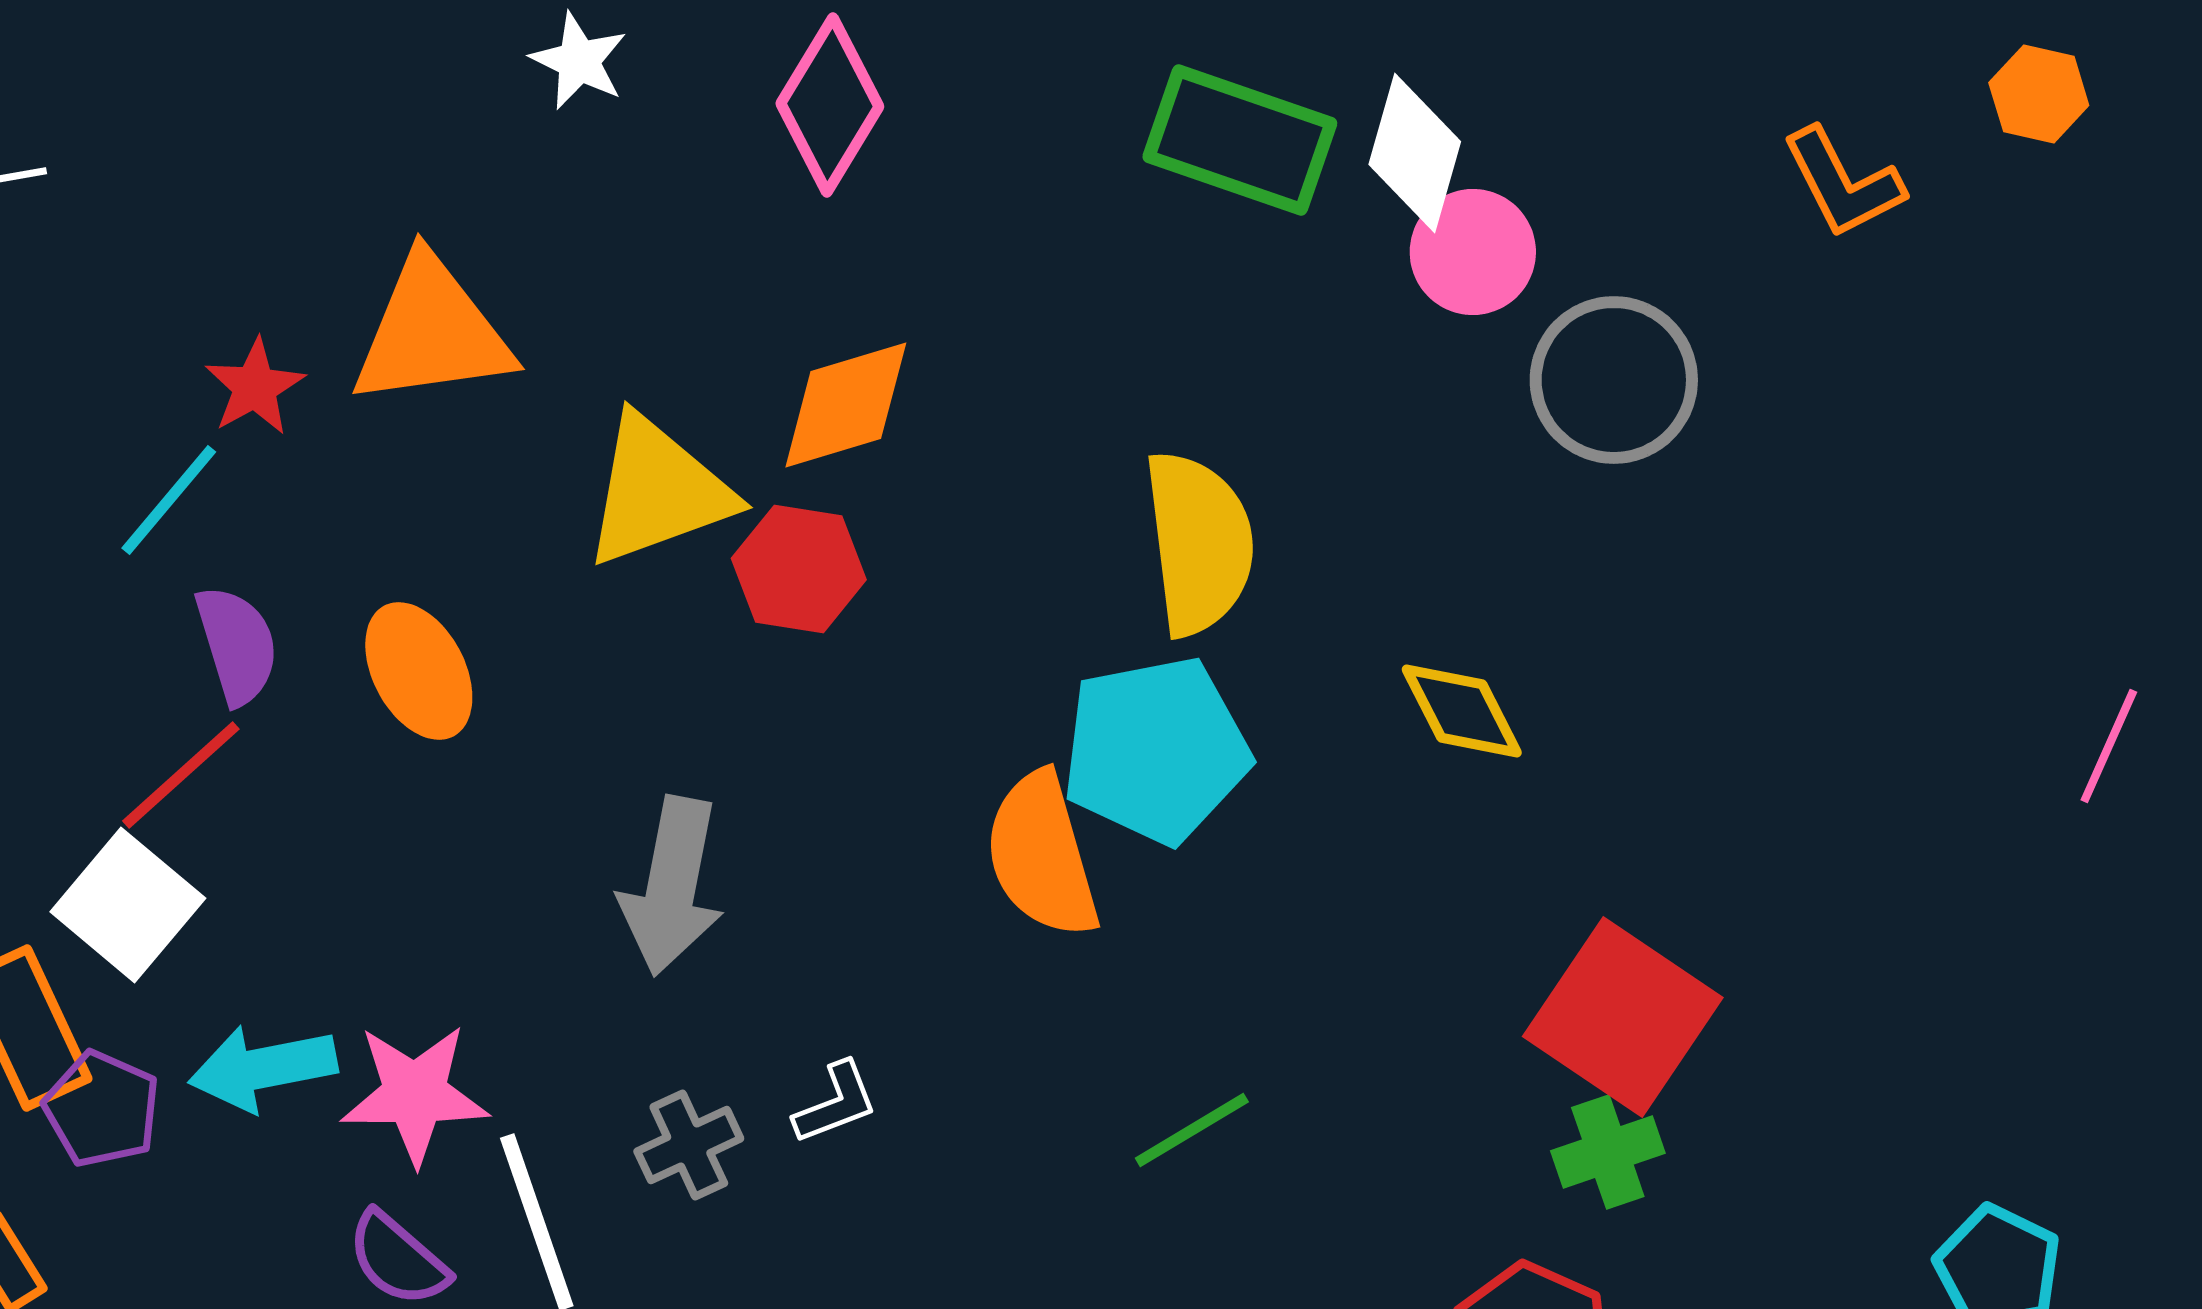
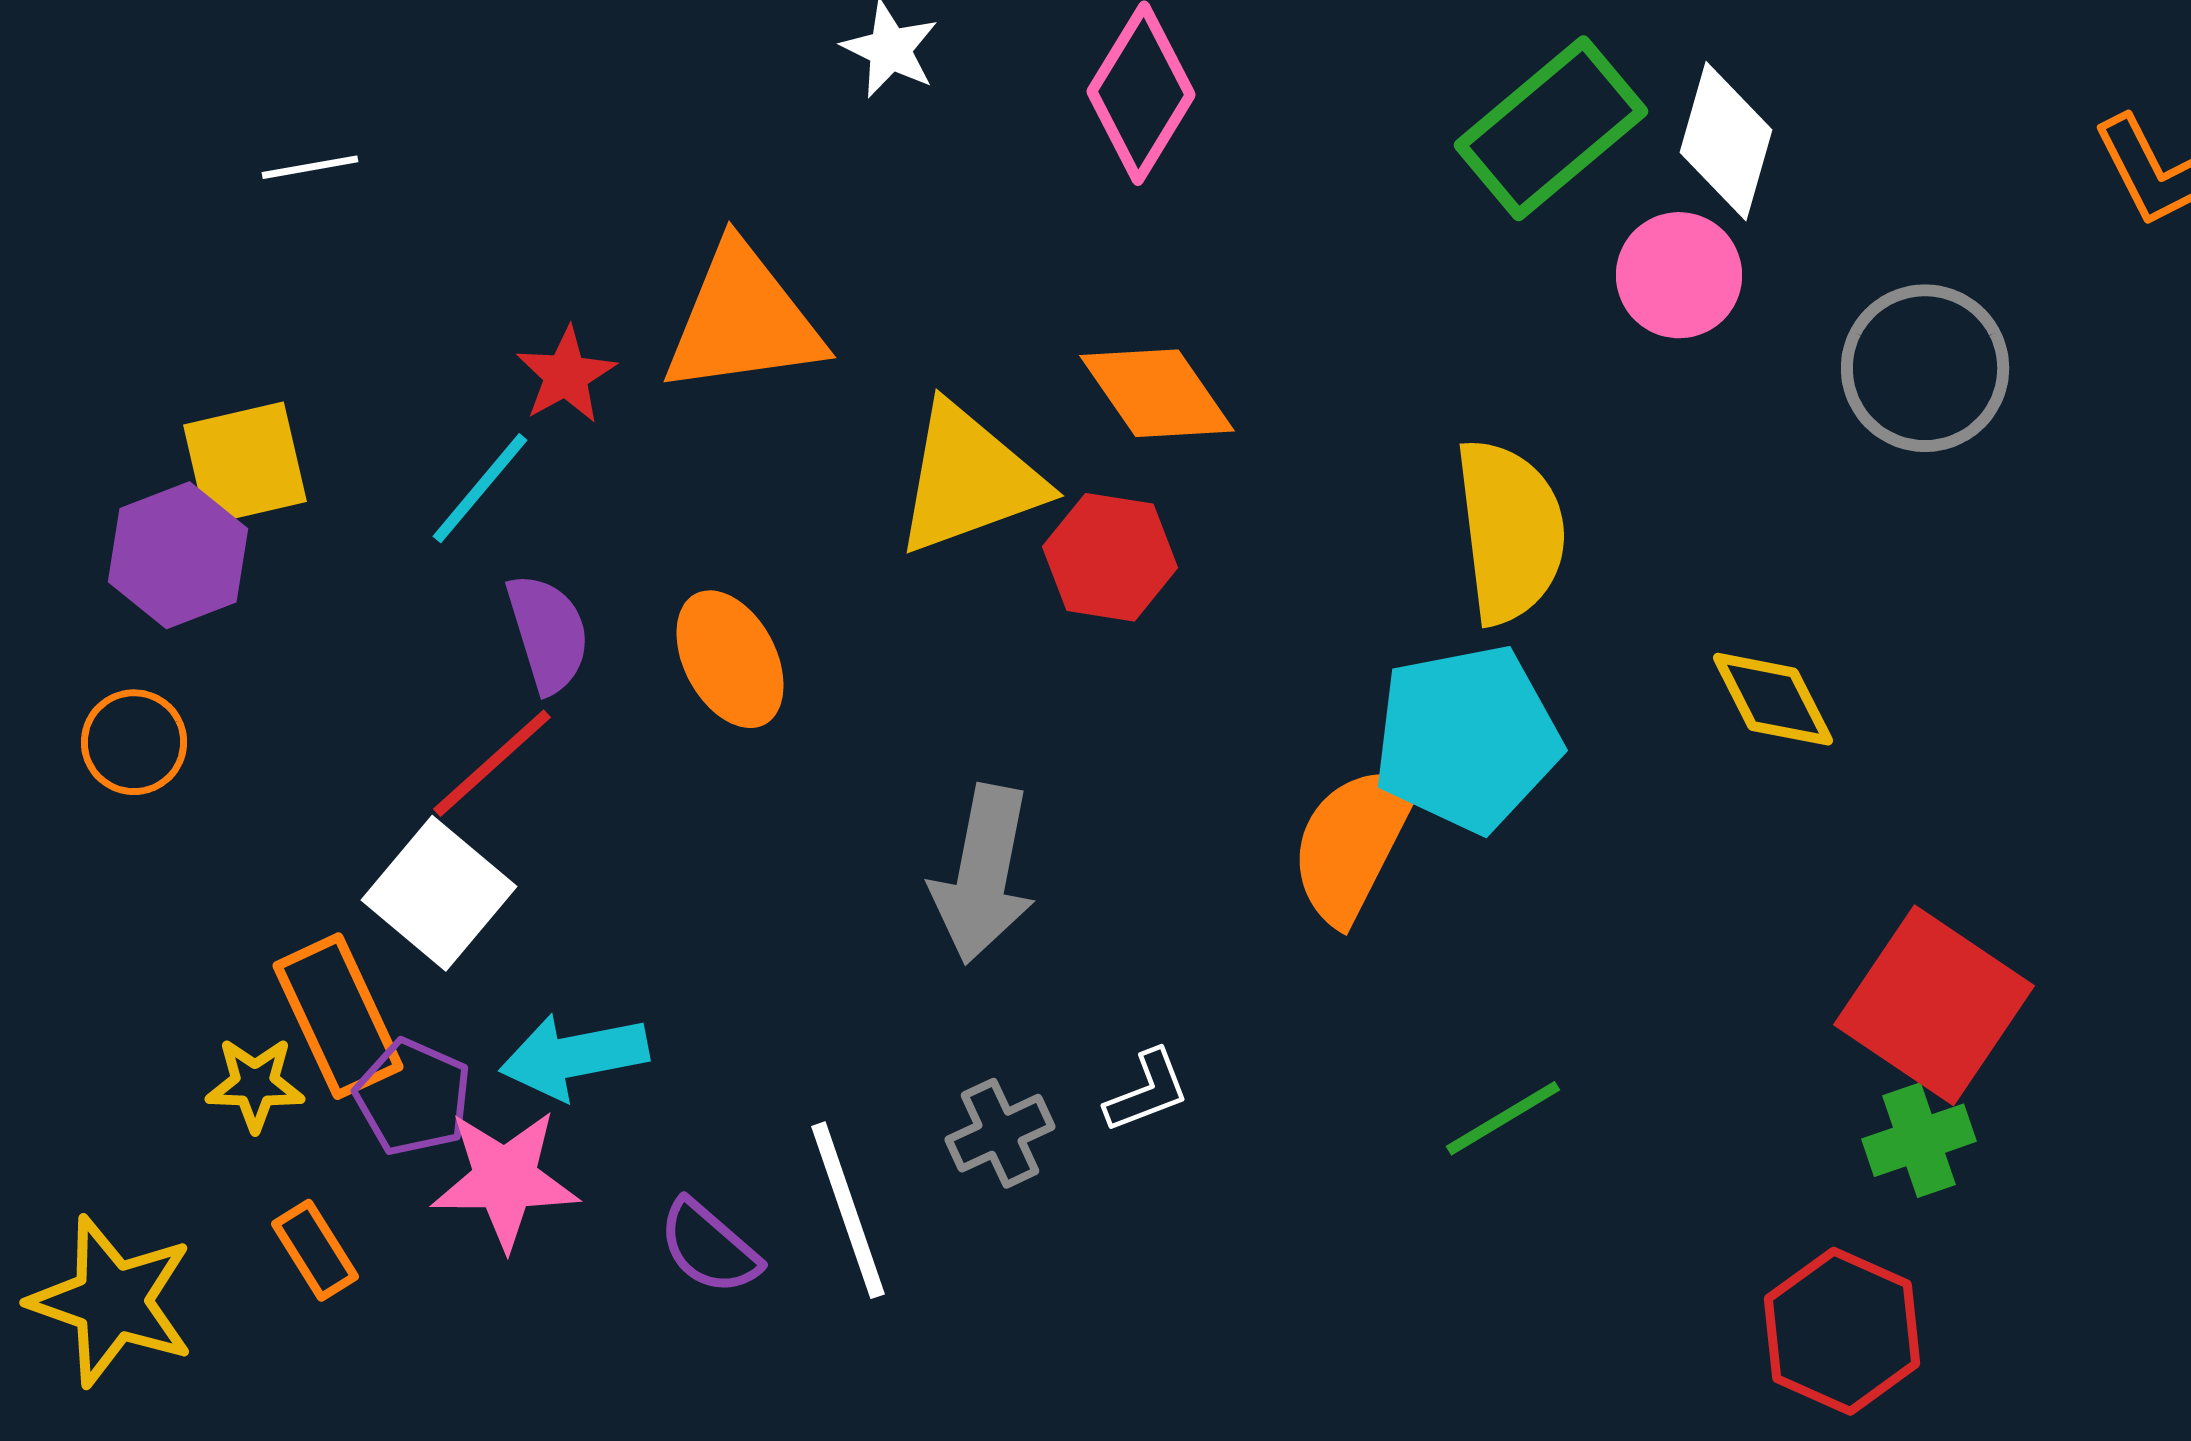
green rectangle: (1240, 140) -> (1551, 128), turned -59
pink circle: (1473, 252) -> (1679, 275), moved
orange diamond: (846, 405) -> (1157, 393), turned 72
orange semicircle: (1042, 855) -> (1353, 843), turned 43
pink star: (415, 1094) -> (505, 1179), moved

